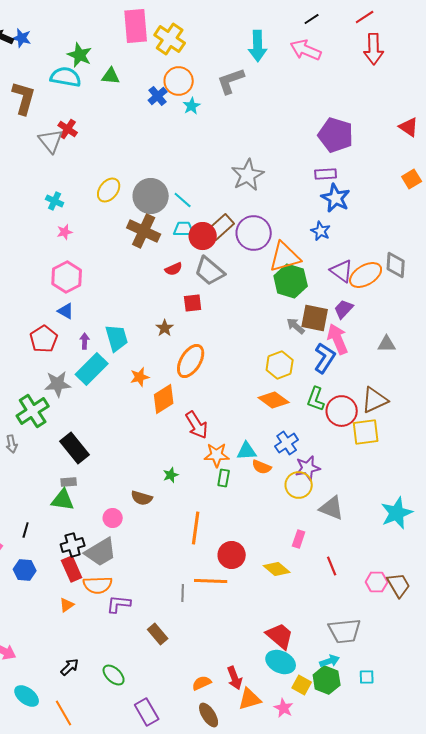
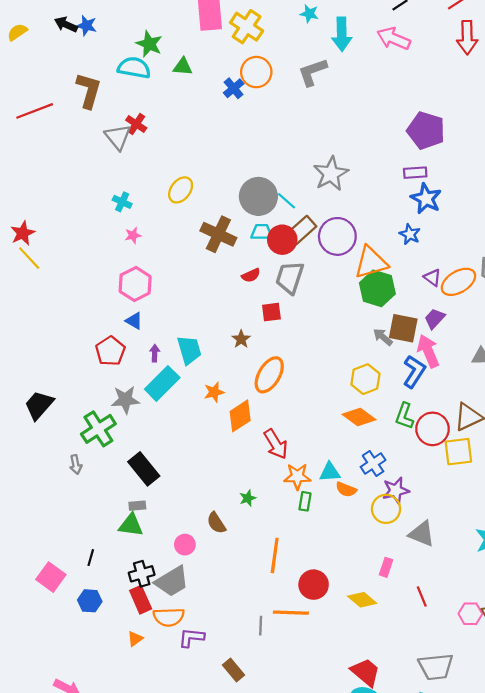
cyan star: (192, 106) -> (309, 14), moved, turned -30
gray circle: (151, 196) -> (258, 196), moved
cyan line: (183, 200) -> (287, 201), moved
gray trapezoid: (210, 271) -> (290, 278), turned 68
purple triangle: (342, 271) -> (433, 278), size x0.7
brown semicircle: (142, 498) -> (216, 523), turned 40

